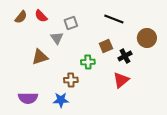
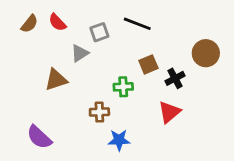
black line: (114, 19) -> (137, 24), moved
gray triangle: (57, 38) -> (80, 53), turned 32
purple semicircle: (28, 98) -> (39, 137), turned 42
blue star: (61, 100) -> (119, 140), moved

